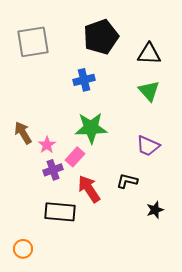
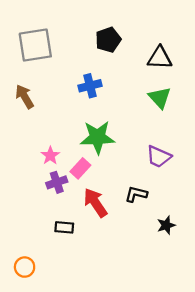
black pentagon: (101, 37) -> (108, 40), size x0.7
brown arrow: (23, 133) -> (25, 97), moved
black rectangle: (60, 212) -> (64, 227), size x0.6

